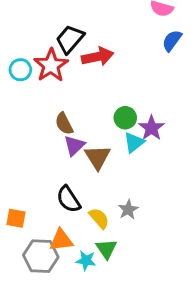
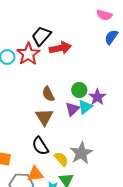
brown semicircle: (64, 124) -> (48, 94), moved
purple triangle: (74, 145) -> (72, 109), moved
brown triangle: (98, 157) -> (44, 117), moved
gray star: (128, 210) -> (81, 153), size x1.6

